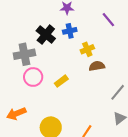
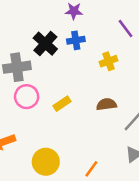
yellow cross: (87, 49) -> (109, 61), moved
brown semicircle: (97, 66) -> (106, 104), moved

